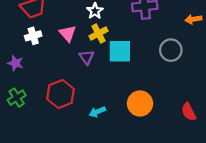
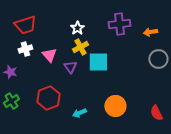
orange arrow: (193, 19) -> (150, 32), moved
pink triangle: (68, 33) -> (49, 55), moved
gray circle: (171, 50) -> (158, 59), moved

